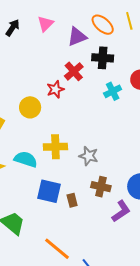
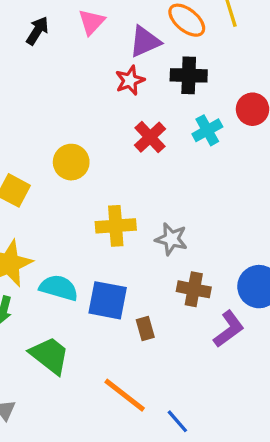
red cross: (74, 71) -> (150, 137), moved
red star: (55, 89) -> (130, 80), moved
cyan semicircle: (26, 159) -> (59, 288), moved
brown rectangle: (72, 200) -> (145, 329), moved

